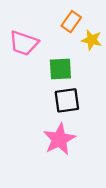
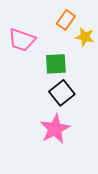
black square: (67, 100) -> (62, 93), turned -30

